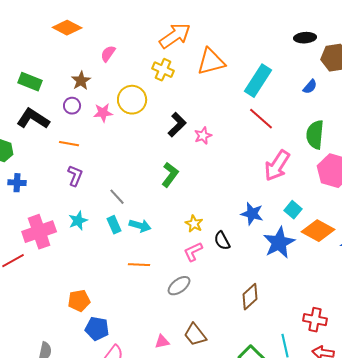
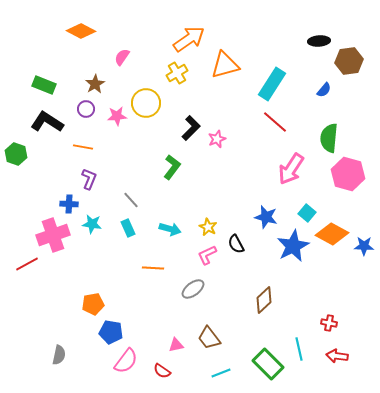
yellow cross: (163, 70) -> (177, 73), turned 35
green L-shape: (170, 175) -> (172, 167), moved
blue cross: (17, 183) -> (69, 204), moved
cyan star: (78, 221) -> (92, 224), turned 30
cyan arrow: (140, 226) -> (170, 229), moved
red cross: (315, 320) -> (329, 323), size x0.7

